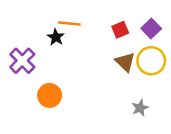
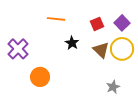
black star: (56, 37) -> (72, 43), moved

